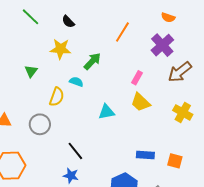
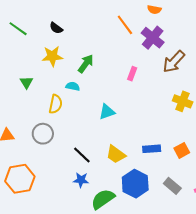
orange line: (122, 32) -> (125, 25), moved, turned -60
yellow trapezoid: (141, 102) -> (116, 154), moved
orange square: (175, 161) -> (182, 150), turned -35

